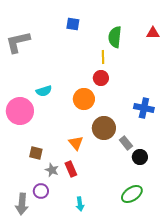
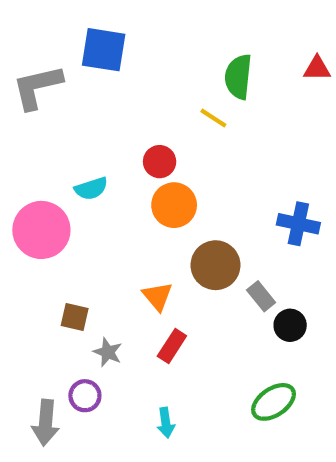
blue square: (73, 24) -> (104, 50), moved, size x1.6
yellow line: (103, 57) -> (213, 118), turned -56
red circle: (101, 78) -> (160, 162), moved
red rectangle: (71, 169) -> (172, 346), moved, turned 56

